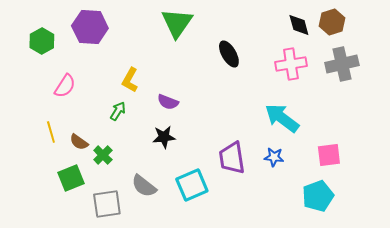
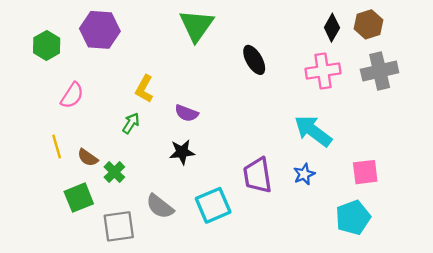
black diamond: (299, 25) -> (332, 28), turned 45
blue star: (274, 157) -> (304, 174), turned -30

